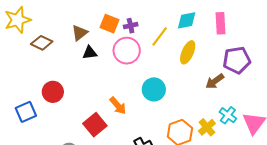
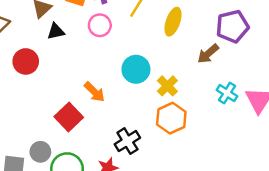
pink circle: (127, 51) -> (100, 25), size x0.7
red circle: (53, 92) -> (26, 61), moved
yellow cross: (207, 127) -> (167, 86), moved

